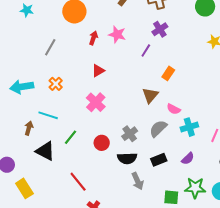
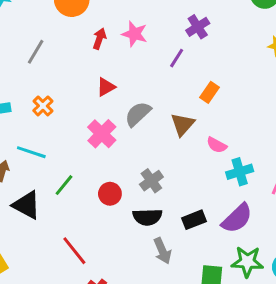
gray semicircle: (158, 129) -> (138, 114), moved
purple semicircle: (188, 159) -> (237, 218), size x1.6

